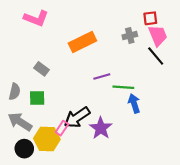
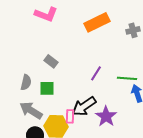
orange rectangle: (82, 42) -> (97, 22), moved
purple line: (102, 76) -> (96, 73), moved, turned -42
pink rectangle: (62, 128) -> (70, 116), turned -32

